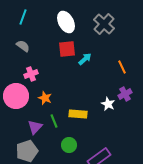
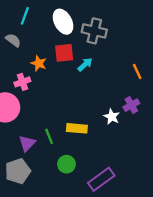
cyan line: (23, 17) -> (25, 16), moved
gray cross: (104, 24) -> (94, 31), moved, turned -30
gray semicircle: (23, 46) -> (13, 40), moved
orange line: (122, 67) -> (137, 71), moved
orange star: (45, 98) -> (39, 63), moved

